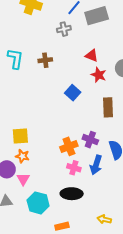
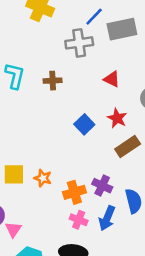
gray cross: (64, 29) -> (79, 43), size x1.5
red star: (99, 75) -> (117, 118), moved
brown rectangle: (108, 107) -> (128, 146), turned 54
orange star: (22, 156) -> (43, 178), moved

